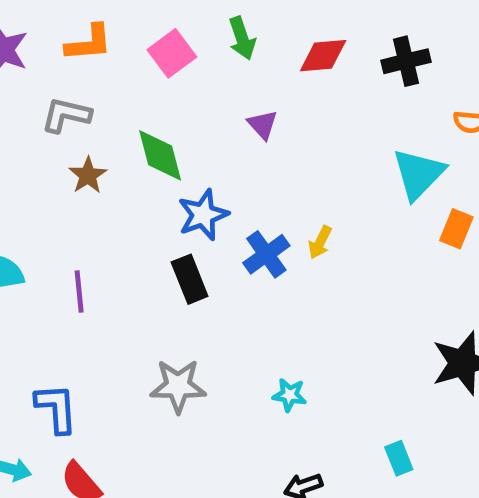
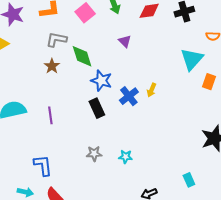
gray L-shape: (66, 115) -> (56, 40), moved
blue star: (203, 215) -> (101, 81), turned -30
gray star: (178, 386) -> (94, 154), size x0.7
cyan star: (290, 395) -> (126, 157), moved

